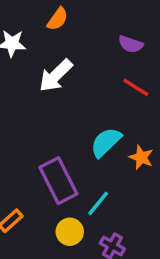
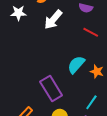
white arrow: (56, 76) -> (53, 20), moved
cyan line: (98, 203) -> (91, 102), moved

